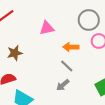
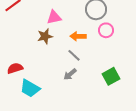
brown star: (15, 53) -> (45, 36), moved

